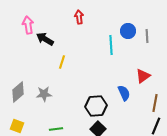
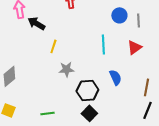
cyan line: (111, 45) -> (103, 44), moved
red triangle: (143, 76) -> (134, 47), moved
gray star: (44, 94) -> (66, 69), moved

